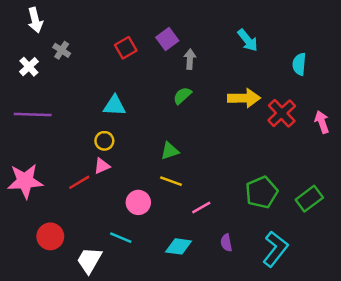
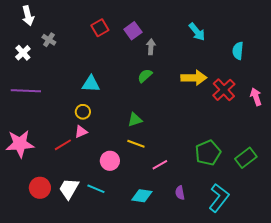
red square: (126, 48) -> (100, 28), moved
white trapezoid: (89, 260) -> (69, 189), moved

